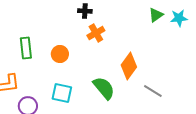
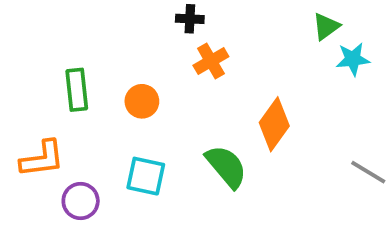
cyan star: (179, 18) -> (353, 59), moved
gray line: (153, 91) -> (368, 172), moved

